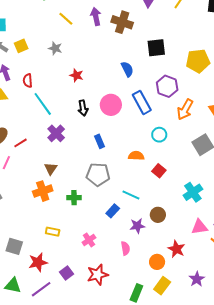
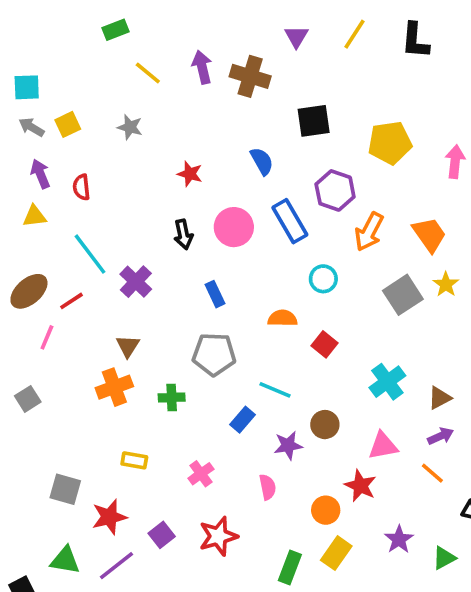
red star: (76, 75) -> (190, 174), moved
cyan line: (43, 104) -> (90, 254), moved
pink triangle: (199, 227) -> (383, 446), moved

